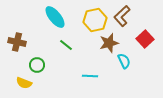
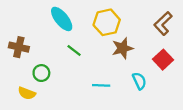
brown L-shape: (122, 16) -> (163, 23), moved
red square: (145, 39) -> (163, 60), moved
cyan semicircle: (124, 61) -> (139, 81), moved

